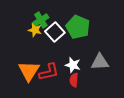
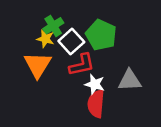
orange triangle: (29, 71) -> (38, 65), moved
red L-shape: (49, 72) -> (82, 65), moved
red semicircle: (74, 80) -> (96, 104), size x1.5

